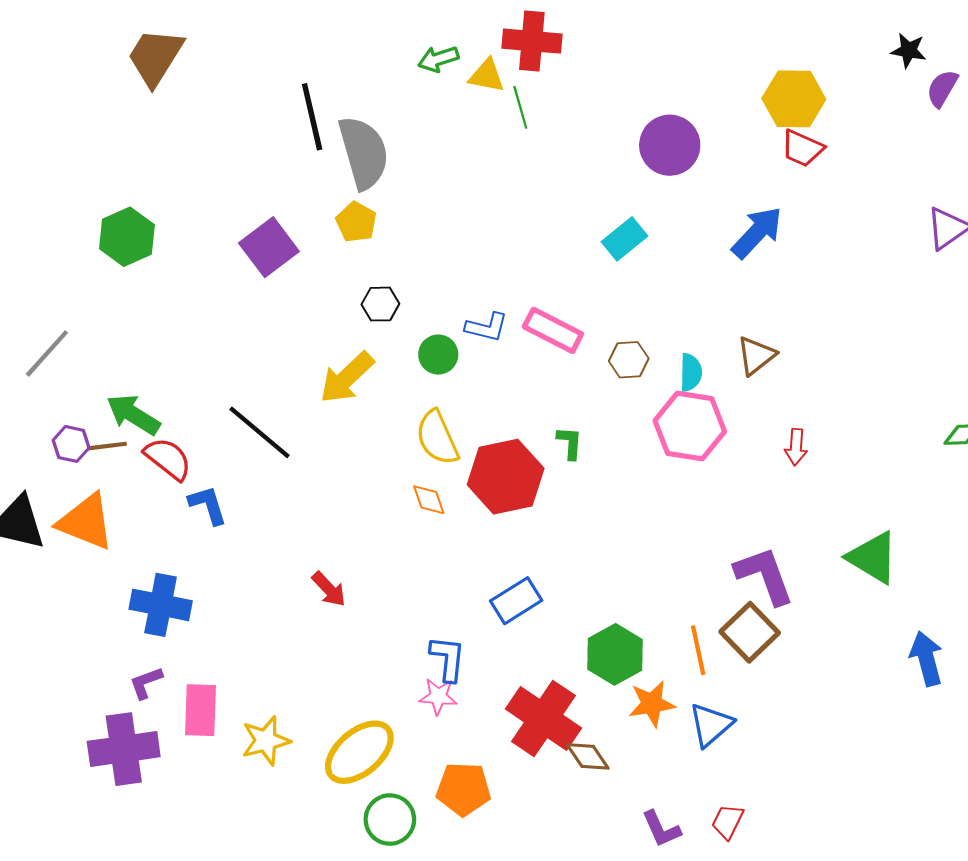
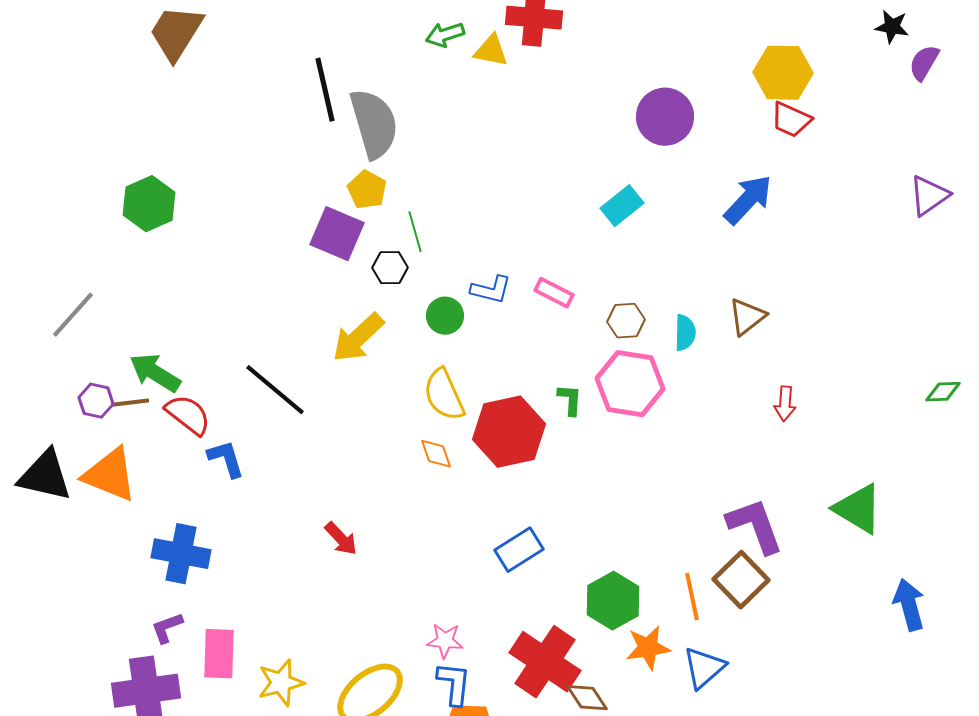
green line: (520, 107) -> (415, 232), moved
purple square: (269, 247) -> (337, 234), moved, turned -30
pink rectangle: (553, 330) -> (554, 293), size x0.7
pink hexagon: (690, 426) -> (630, 384), moved
blue L-shape: (448, 659) -> (454, 684), moved

